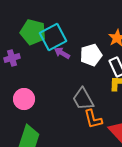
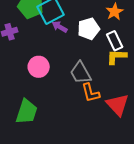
pink circle: (24, 99) -> (39, 67), moved

